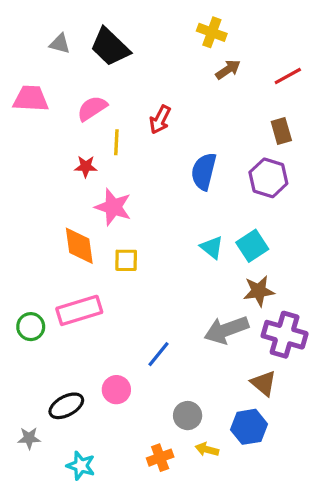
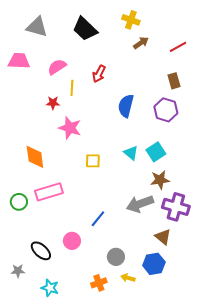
gray triangle: (60, 44) -> (37, 27), size x1.6
black trapezoid: (110, 47) -> (85, 29), moved
orange diamond: (79, 246) -> (35, 157), moved
yellow square: (126, 260) -> (93, 161), moved
black ellipse: (66, 406) -> (41, 251), turned 70

